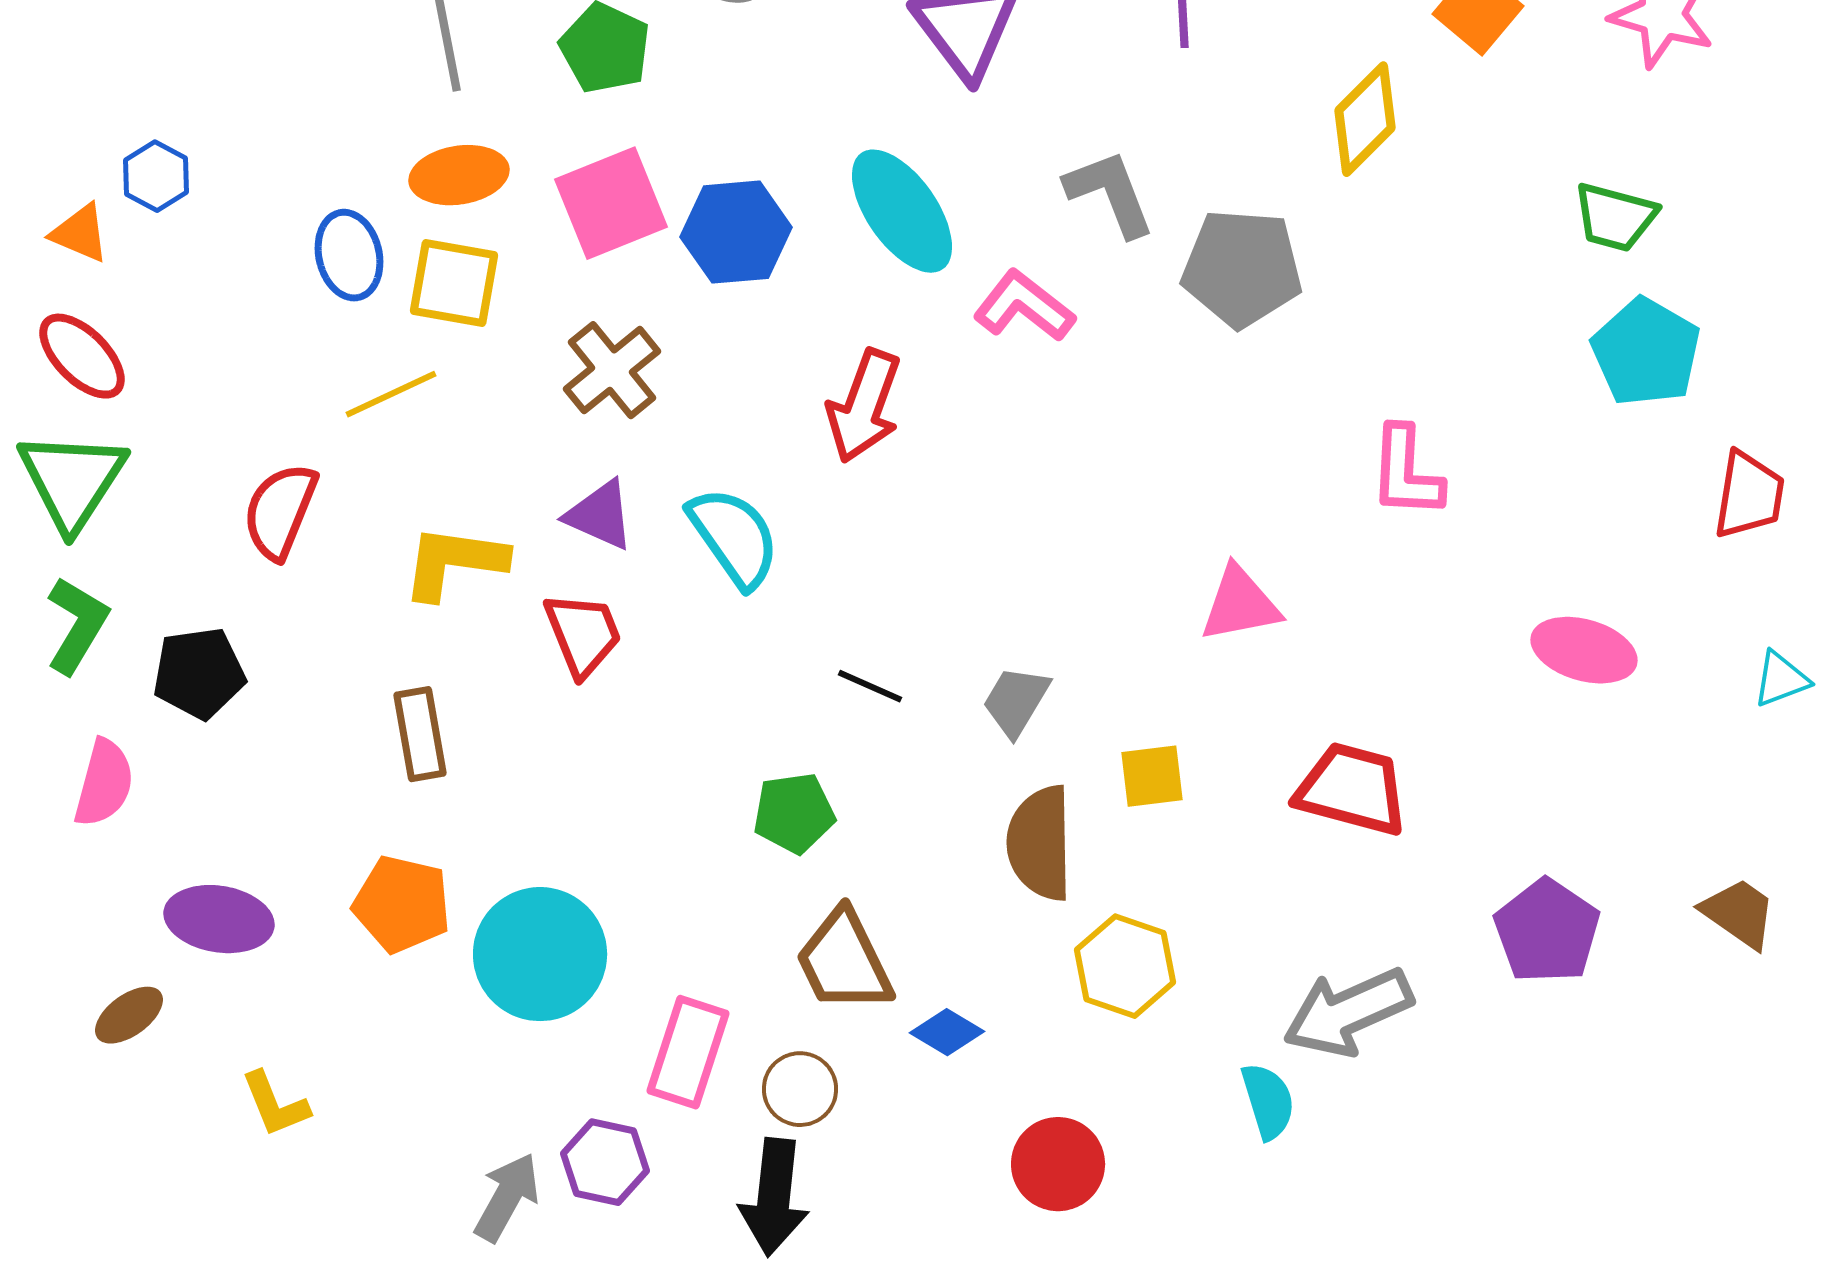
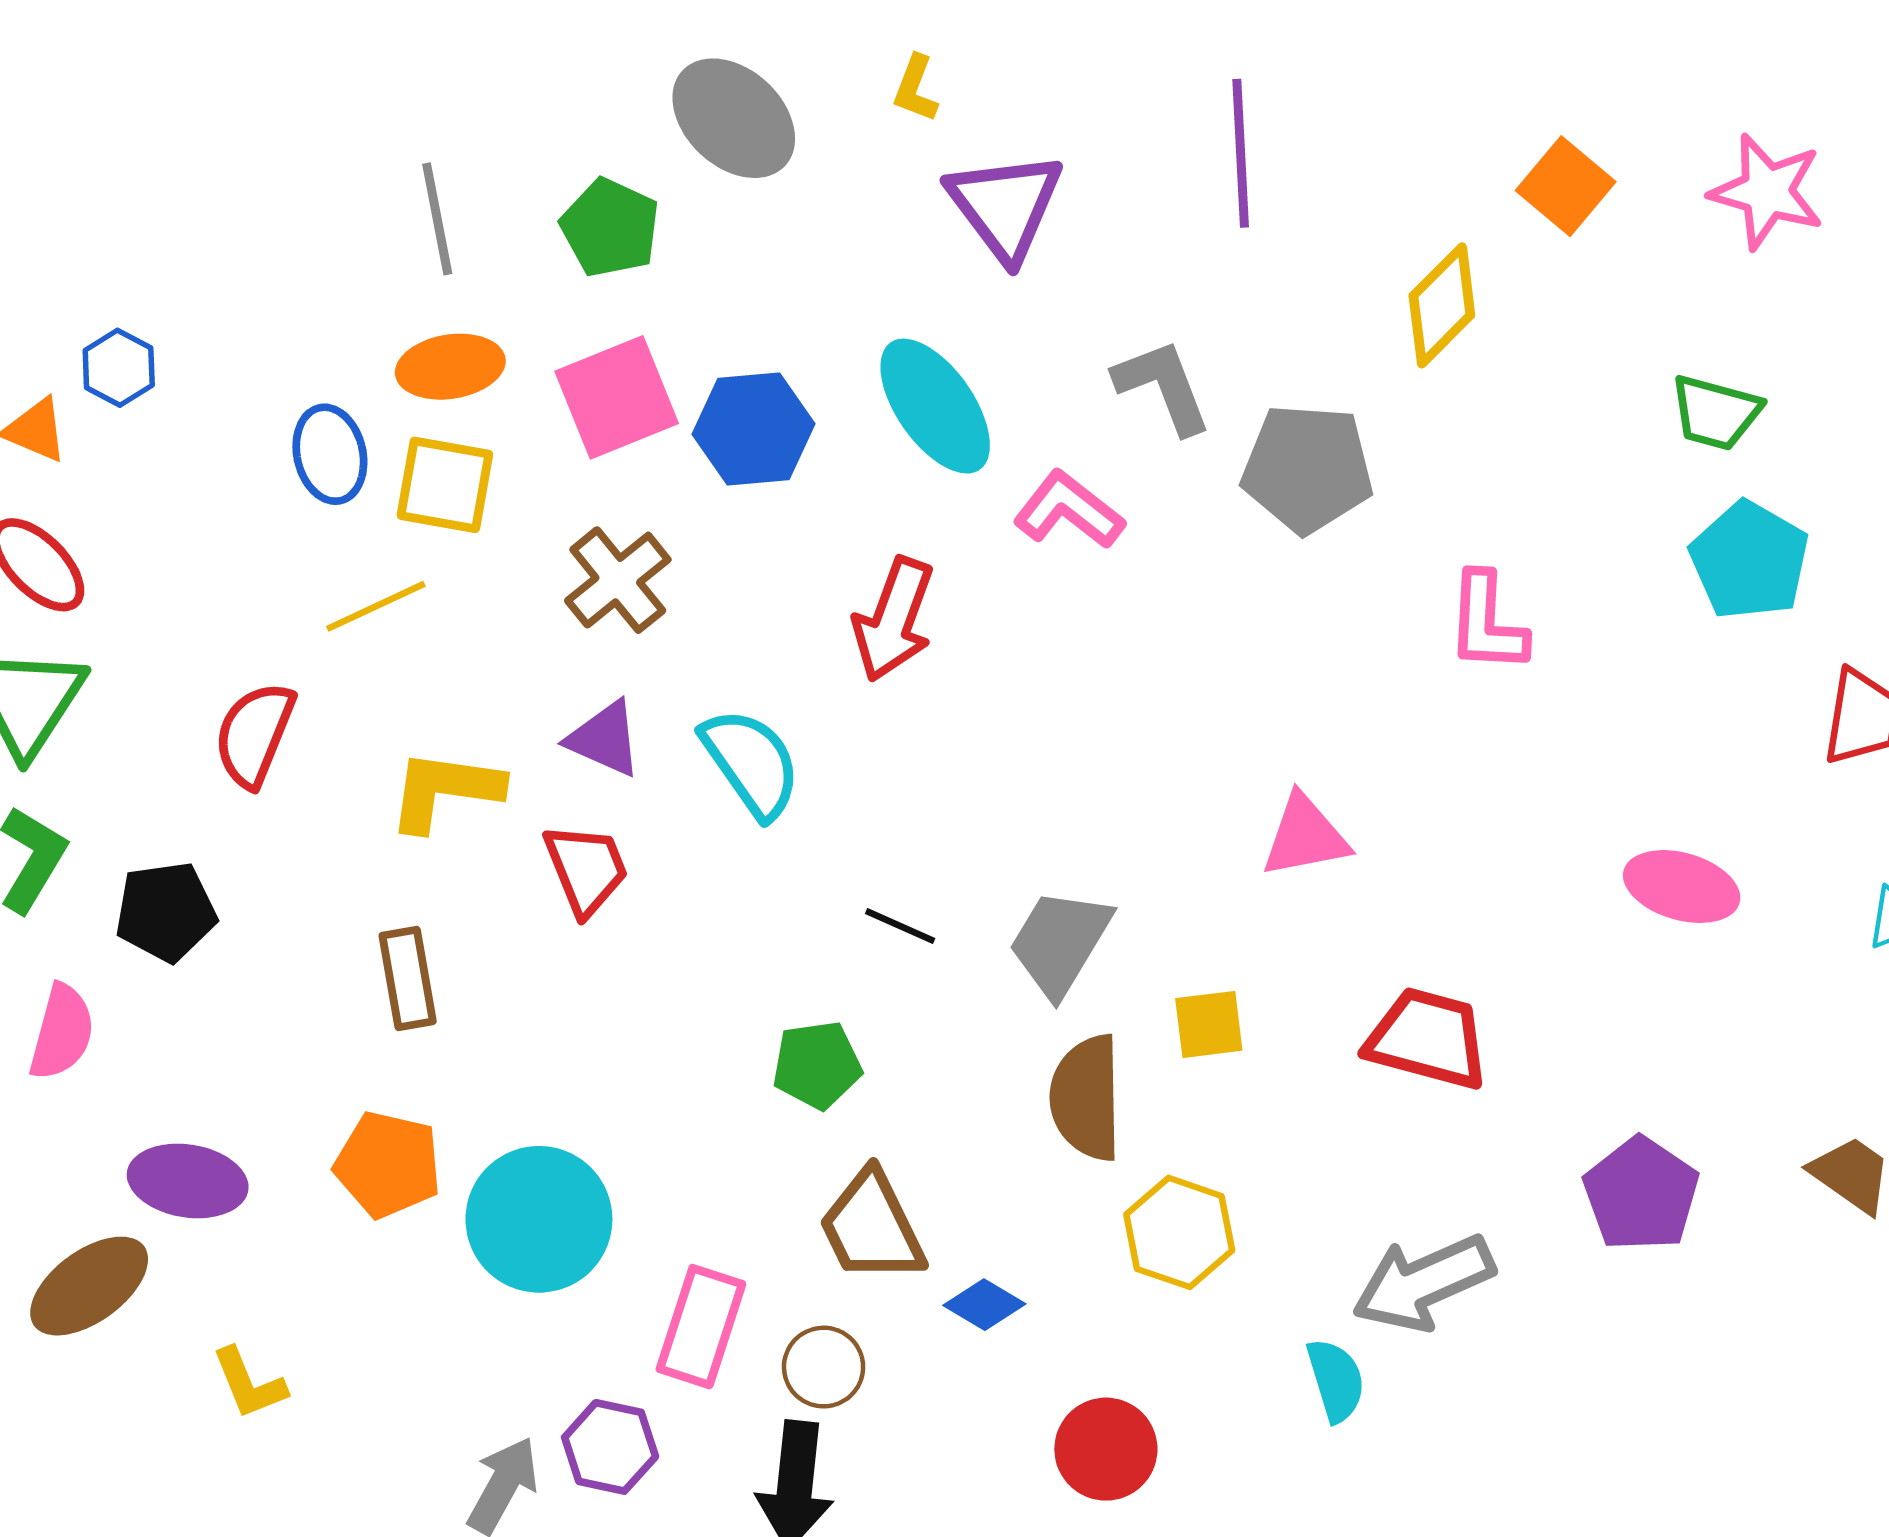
pink L-shape: (1406, 472) -> (1487, 623), moved
gray trapezoid: (1016, 701) -> (1060, 942), size x1.4
brown ellipse: (129, 1015) -> (89, 1286), size x1.6

